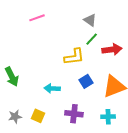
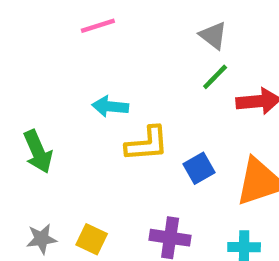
yellow L-shape: (74, 57) -> (147, 144), moved
cyan arrow: (52, 88) -> (110, 106), moved

